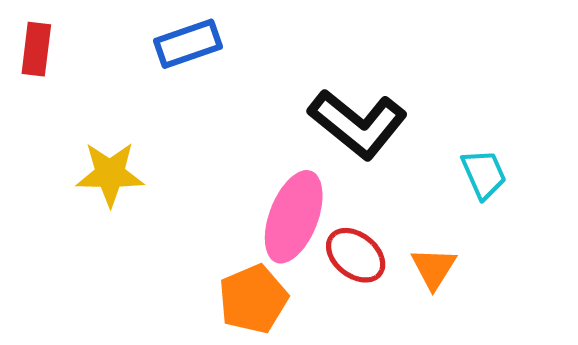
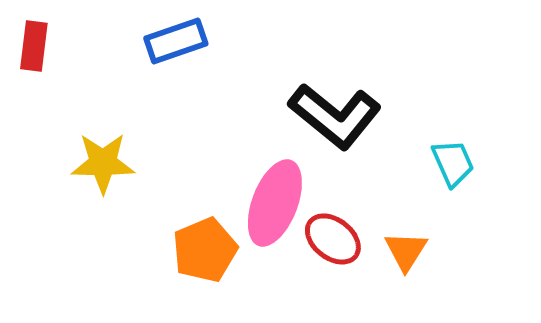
orange pentagon: (253, 299) -> (205, 250), moved

